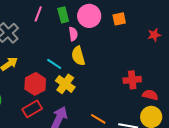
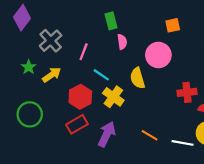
pink line: (38, 14) -> (84, 52), moved
pink circle: (89, 16) -> (158, 55), moved
yellow semicircle: (78, 56) -> (137, 78), moved

